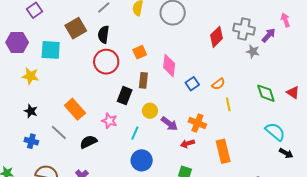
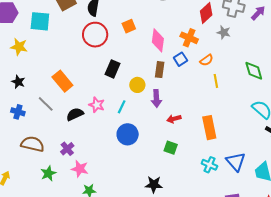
gray star: (253, 52) -> (224, 32), moved
brown rectangle: (143, 80) -> (160, 70), moved
pink star: (109, 121) -> (97, 105), moved
orange cross: (197, 123) -> (189, 38), moved
purple arrow: (169, 124) -> (156, 98), turned 48

